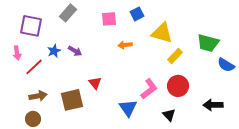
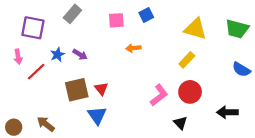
yellow triangle: (162, 33) -> (195, 29), moved
green trapezoid: (208, 43) -> (237, 29), moved
brown arrow: (38, 96) -> (46, 124), moved, turned -132
brown square: (72, 100) -> (77, 90), moved
blue triangle: (128, 108) -> (97, 115), moved
brown circle: (33, 119) -> (14, 127), moved

